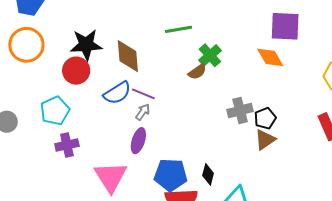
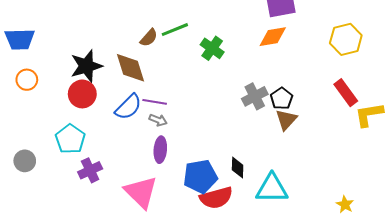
orange circle: (26, 45) -> (27, 80), size x0.6
orange diamond: (270, 57) -> (273, 37), turned -56
brown semicircle: (197, 72) -> (149, 38), moved
gray arrow: (143, 112) -> (158, 120), turned 90

